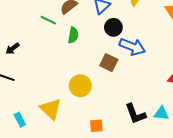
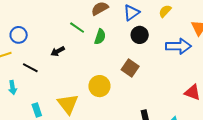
green line: (48, 20) -> (77, 28), moved
blue arrow: (132, 47) -> (178, 46), moved, turned -30
black arrow: (13, 49) -> (58, 51), moved

